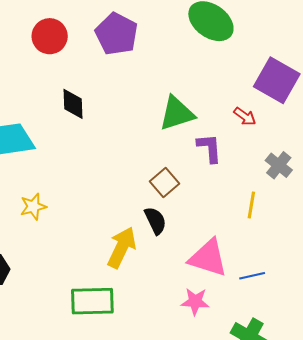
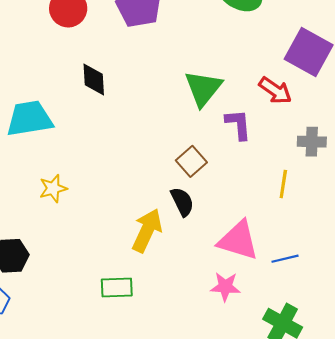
green triangle: (177, 113) -> (203, 88), turned -33
red arrow: (245, 116) -> (275, 91), size x1.4
gray cross: (279, 165) -> (312, 142), turned -36
green rectangle: (92, 301) -> (117, 288), size x0.7

